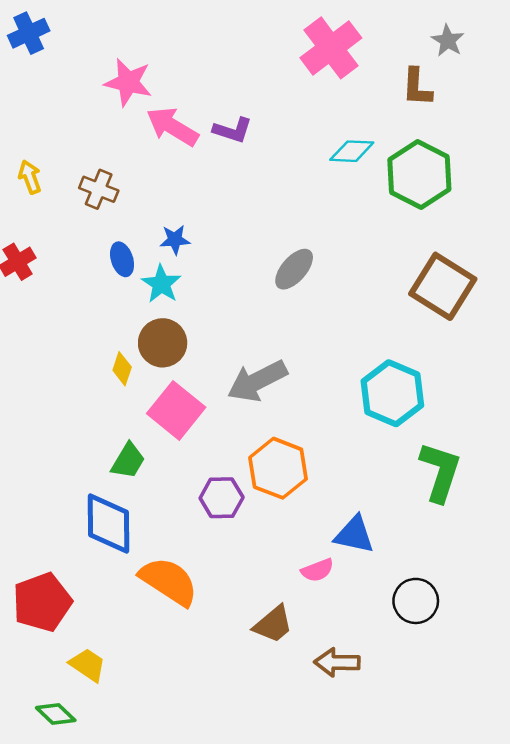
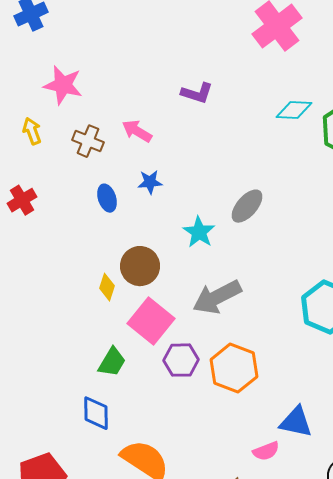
pink star: (128, 82) -> (63, 85), moved
pink arrow: (172, 127) -> (137, 131), moved, size x0.7
cyan star: (161, 284) -> (199, 232), moved
purple hexagon: (222, 498) -> (181, 360), moved
blue diamond: (109, 524) -> (96, 413), size x0.7

